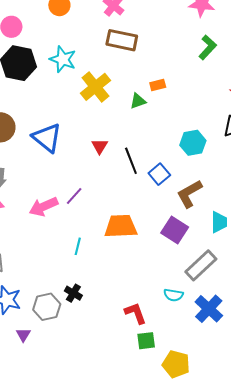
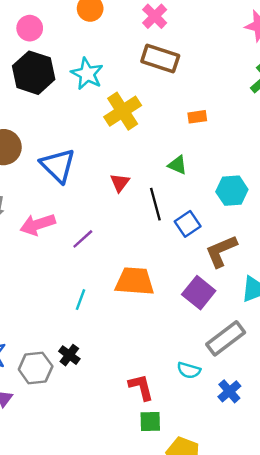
green triangle: (138, 101) -> (177, 165), moved, turned 36
pink arrow: (44, 207) -> (38, 224), moved
blue cross: (209, 309) -> (229, 391), size x0.7

